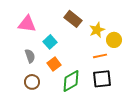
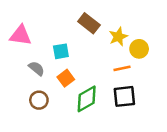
pink triangle: (27, 24) -> (21, 35), moved
cyan square: (50, 42) -> (61, 51), turned 32
gray semicircle: (30, 56) -> (36, 68), turned -32

